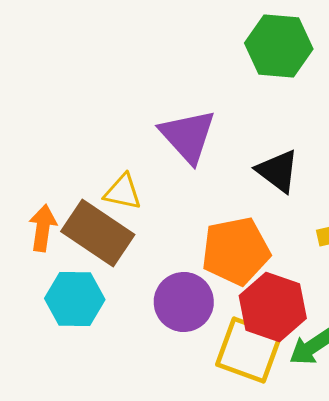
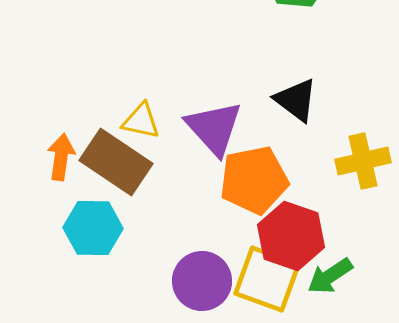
purple triangle: (188, 136) -> (214, 128), moved
purple circle: (184, 302) -> (202, 281), moved

